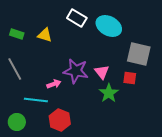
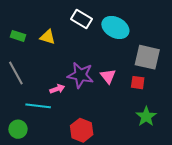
green star: (109, 93) -> (146, 116), moved
red hexagon: (60, 120) -> (82, 130), moved

